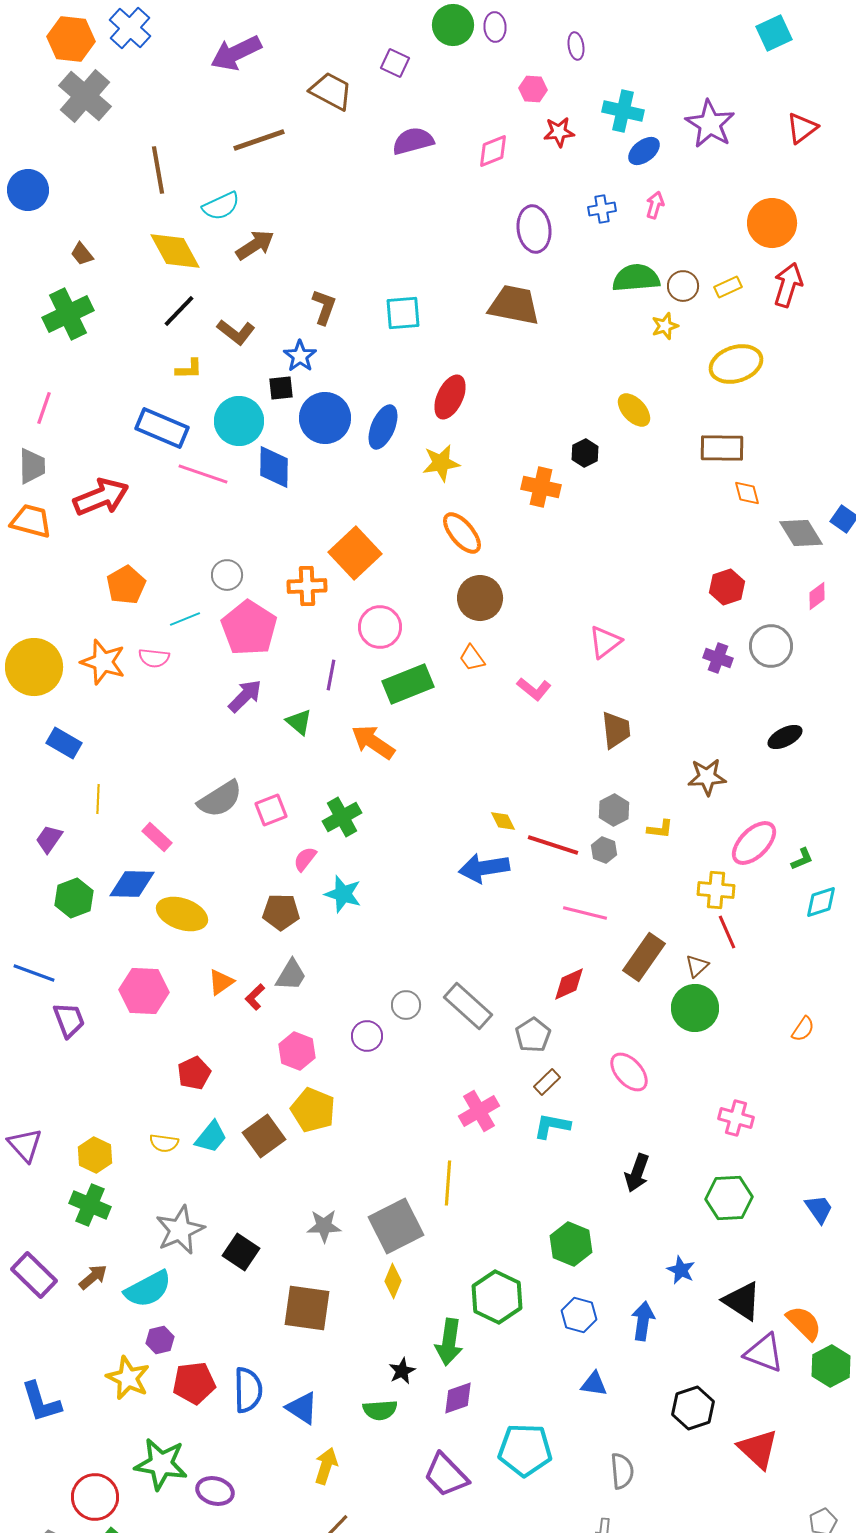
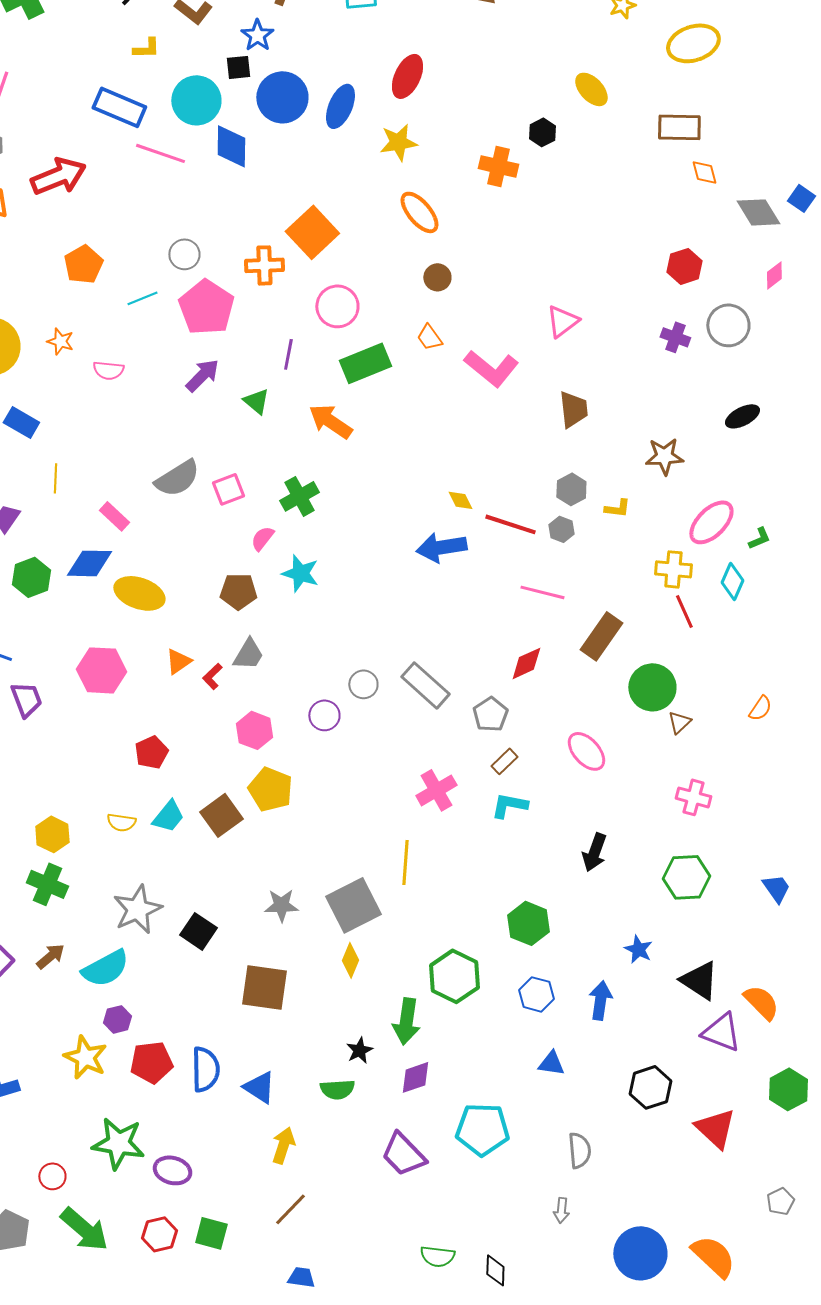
brown circle: (480, 598) -> (437, 277), size x0.6
pink semicircle: (154, 658) -> (108, 370), moved
orange star: (103, 662) -> (60, 341), size x0.6
pink L-shape: (534, 689) -> (491, 368), size x1.6
cyan diamond: (821, 902) -> (732, 581), moved, turned -48
brown triangle: (697, 966) -> (679, 722), moved
green hexagon: (831, 1366) -> (788, 1089), moved
red circle: (95, 1497) -> (52, 1176), size x0.6

